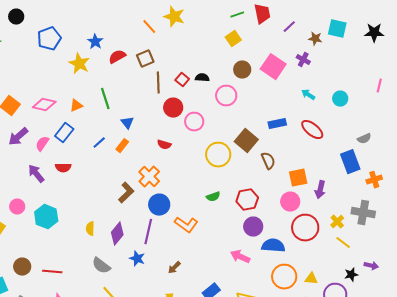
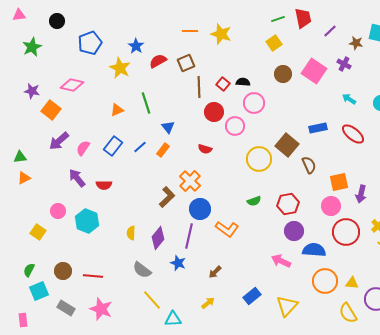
yellow star: (174, 17) -> (221, 34), moved
orange line: (149, 27) -> (190, 31), turned -49
pink circle: (226, 96) -> (254, 103), moved
pink diamond: (44, 105) -> (72, 85), moved
blue rectangle: (64, 133) -> (113, 146), moved
red semicircle: (63, 168) -> (104, 185), moved

